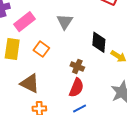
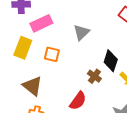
orange square: (41, 49) -> (52, 54), turned -35
brown cross: (77, 67) -> (94, 76), moved

